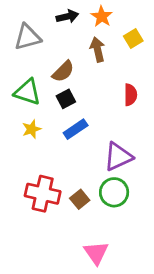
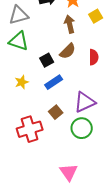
brown semicircle: (63, 71) -> (68, 51), moved
green triangle: (27, 92) -> (19, 41), moved
red cross: (43, 194) -> (30, 129), turned -30
brown square: (80, 199) -> (56, 112), moved

